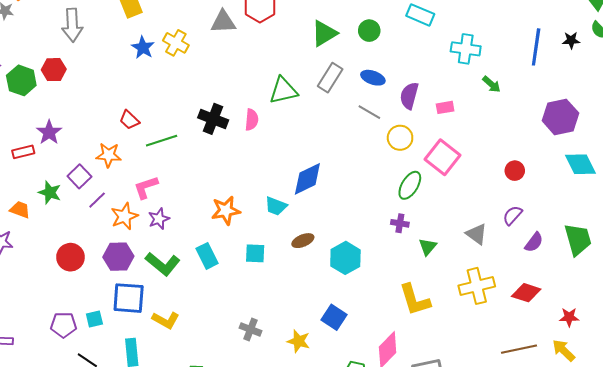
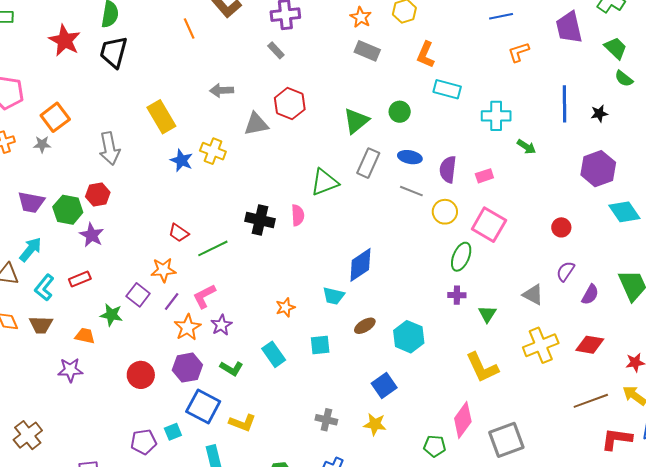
black star: (571, 40) -> (599, 113), moved
purple star: (49, 132) -> (92, 235), moved
purple line: (97, 200) -> (172, 301), moved
orange star: (226, 210) -> (285, 307), size x0.7
green L-shape: (163, 264) -> (232, 368), size x0.7
blue square: (129, 298) -> (203, 407), turned 32
blue square: (334, 317) -> (384, 386), moved, turned 30

